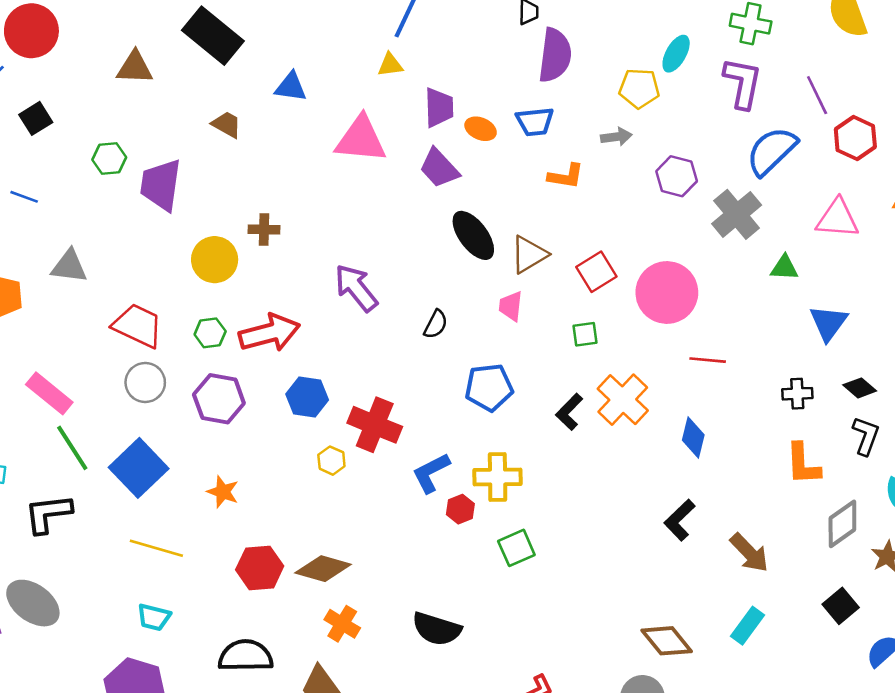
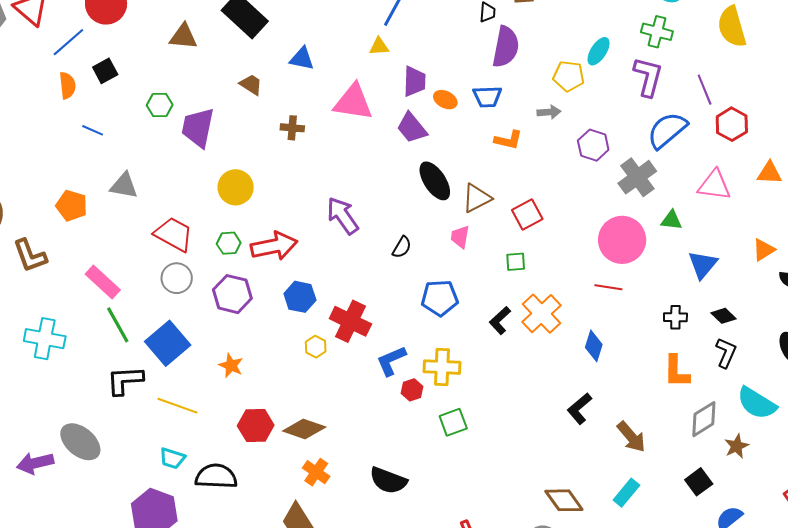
brown cross: (264, 230) -> (292, 128), moved
pink circle: (667, 293) -> (622, 240), moved
black L-shape: (48, 514) -> (125, 380), moved
black semicircle: (246, 656) -> (216, 476), moved

